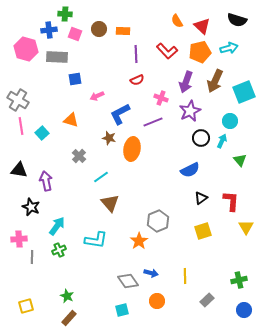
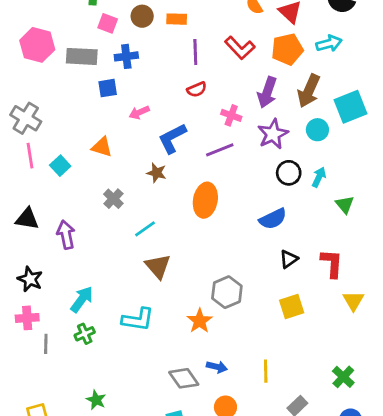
blue cross: (49, 30) -> (126, 56), moved
cyan circle: (230, 121) -> (317, 130), moved
orange ellipse: (132, 149) -> (205, 200), moved
black star: (31, 207) -> (30, 279), moved
green cross: (239, 280) -> (343, 377), turned -35

